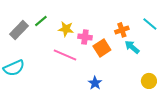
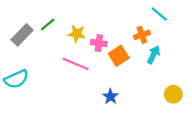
cyan line: (150, 24) -> (159, 14), moved
cyan arrow: (132, 47) -> (154, 55), turned 77

